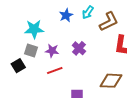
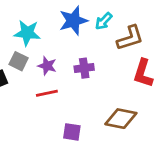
blue star: (66, 15) -> (73, 21), size x1.5
purple cross: (79, 48) -> (84, 68), turned 32

